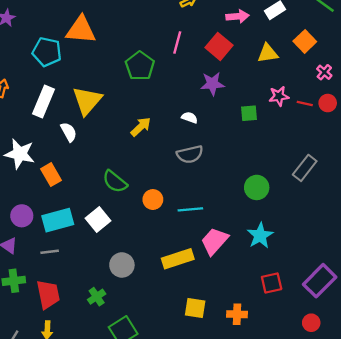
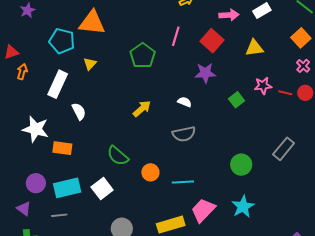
orange square: (305, 41) -> (301, 38), moved
yellow triangle: (87, 101) -> (90, 64), moved, size x0.5
green square: (249, 113) -> (237, 100), turned -35
orange rectangle: (51, 175) -> (62, 148), turned -54

